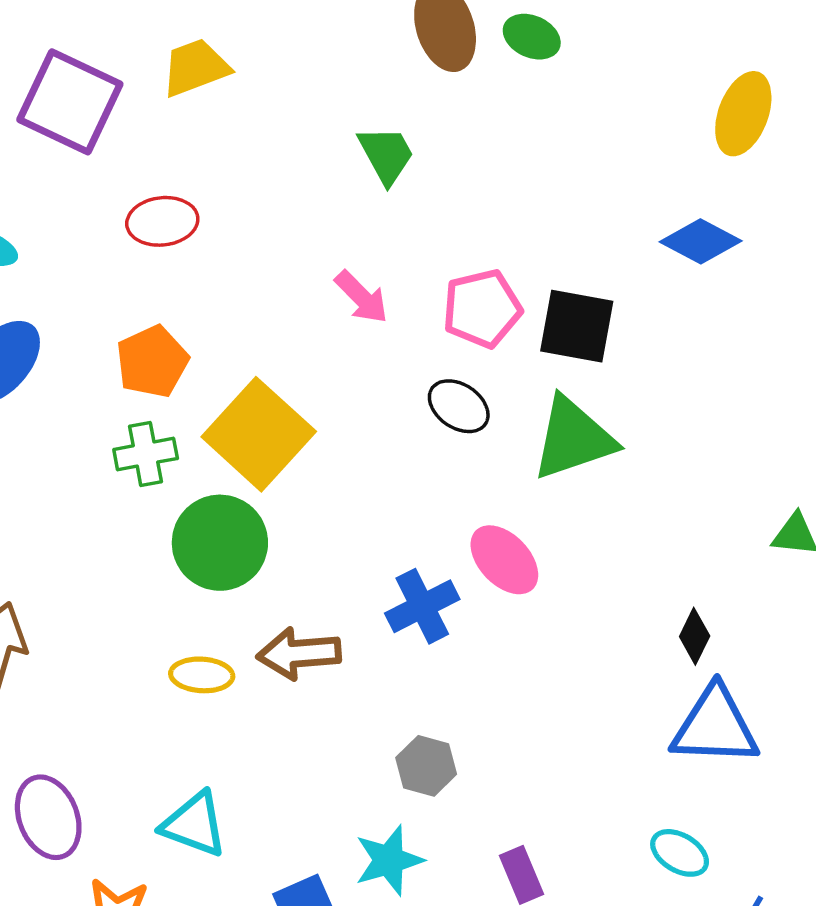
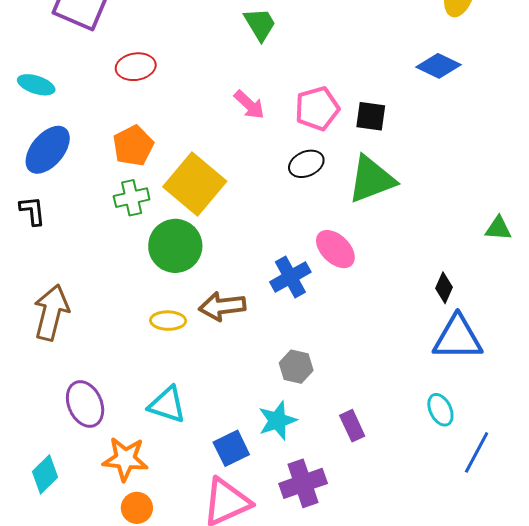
black square: (577, 326) -> (371, 116), size x0.7
black ellipse: (459, 406) -> (306, 164), turned -56
cyan ellipse: (680, 853) -> (440, 410), turned 36

